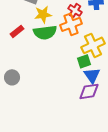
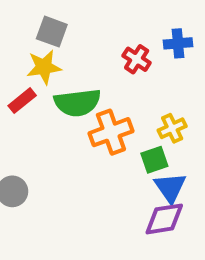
yellow star: (43, 14) -> (44, 67), moved
orange cross: (71, 24) -> (111, 132), moved
yellow cross: (93, 45) -> (172, 128), size x0.6

